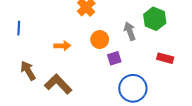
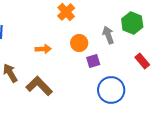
red rectangle: (165, 58) -> (142, 61), turned 35

